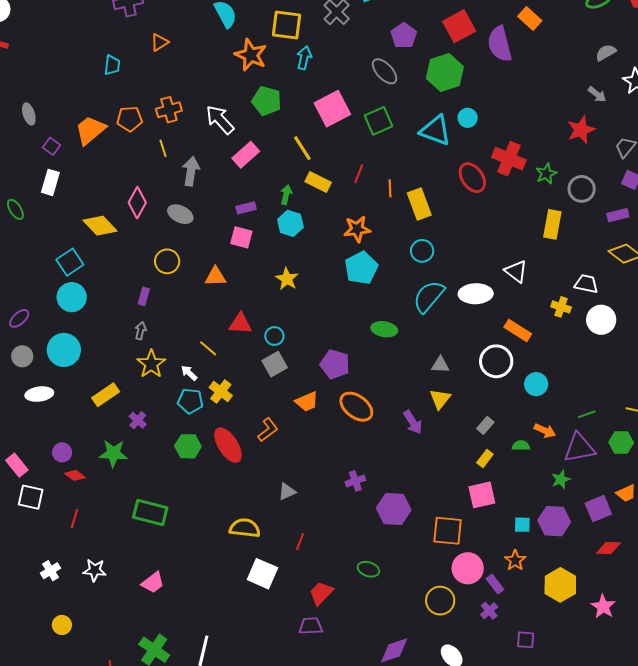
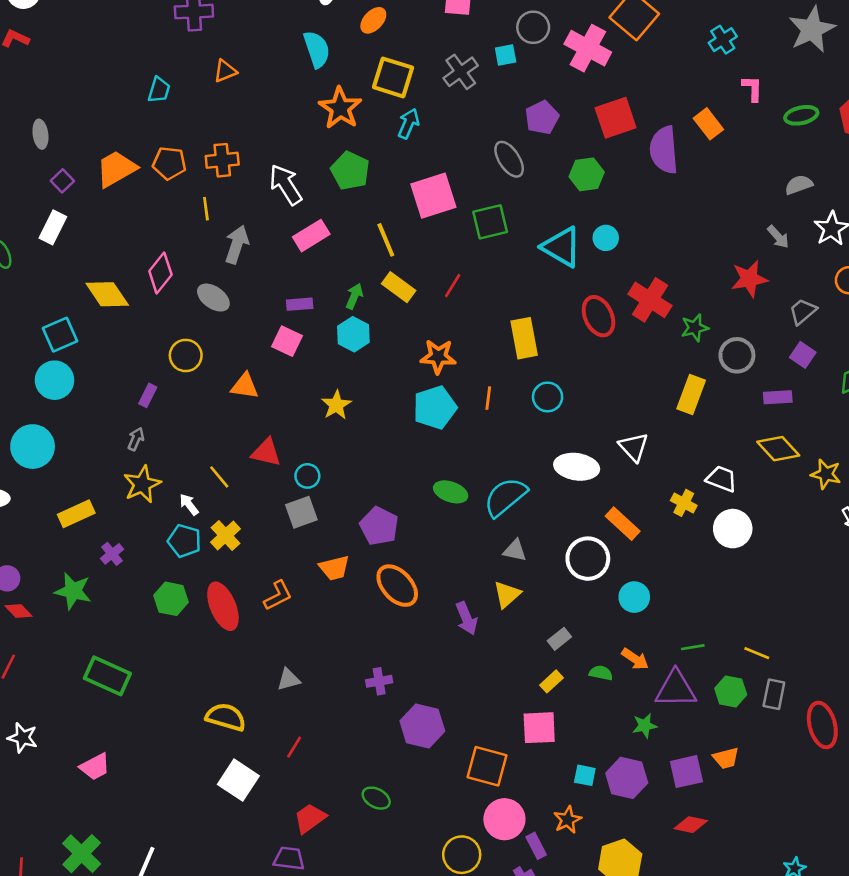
green hexagon: (445, 72) -> (587, 174), size x0.7
orange line: (390, 188) -> (488, 398), moved
cyan circle: (422, 251) -> (548, 397), moved
cyan semicircle: (429, 297) -> (505, 497), moved

